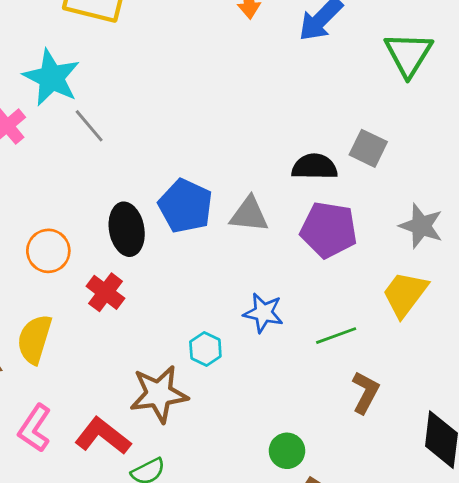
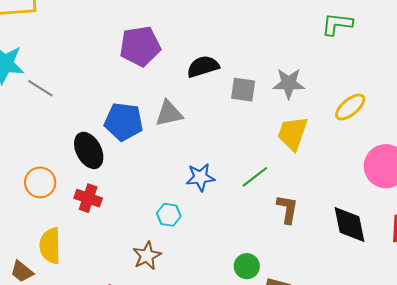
gray square: (368, 148) -> (243, 90), moved
purple pentagon: (329, 230) -> (140, 46), moved
brown star: (159, 394) -> (147, 256), size x0.7

